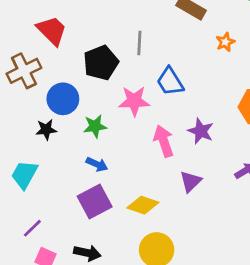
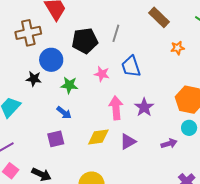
pink star: (134, 101) -> (102, 74), size x0.7
purple square: (95, 201) -> (56, 139), size x0.7
yellow diamond: (143, 205) -> (98, 137), moved, turned -40

